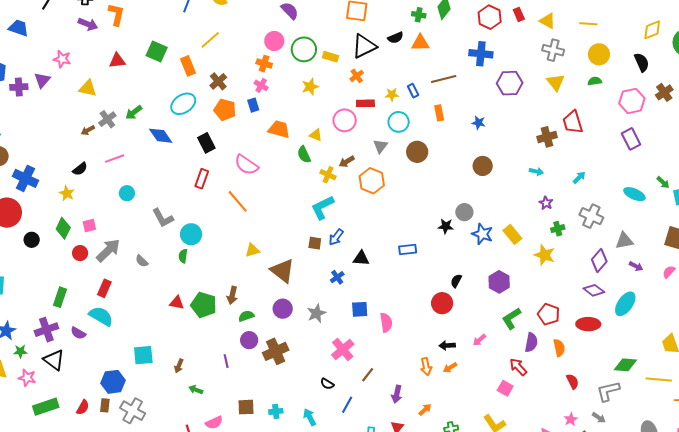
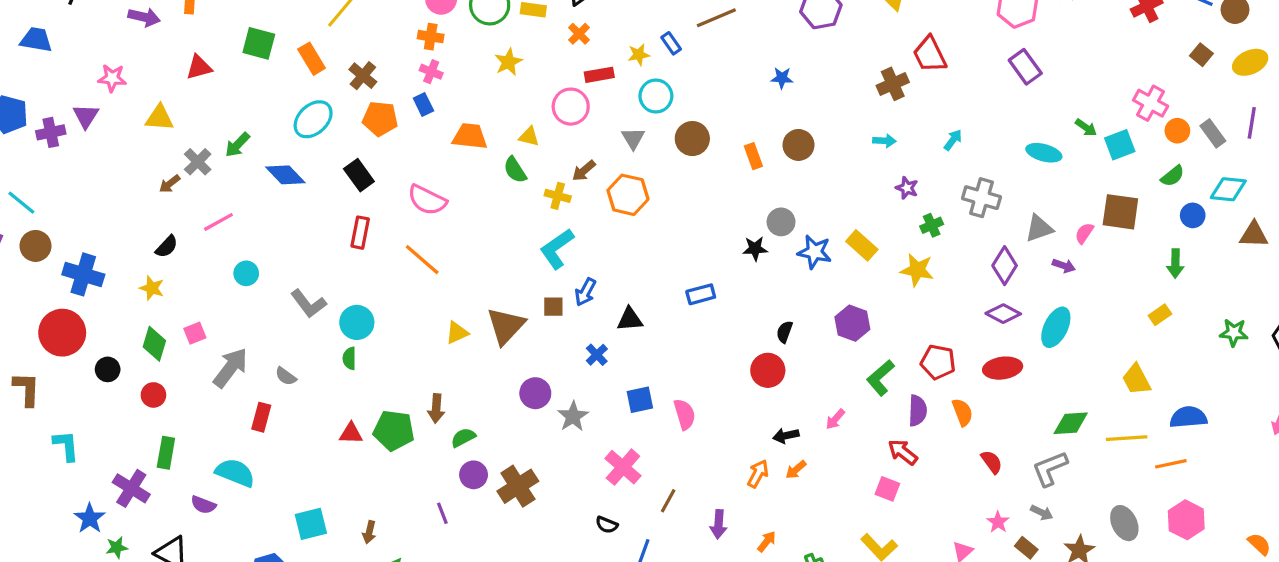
orange rectangle: (439, 113) -> (753, 156), moved
red circle: (80, 253) -> (153, 395), moved
brown triangle: (282, 271) -> (506, 326), moved, turned 44
pink semicircle: (669, 272) -> (1084, 233), moved
red rectangle: (104, 288) -> (261, 417), moved
purple circle: (283, 309) -> (535, 393), moved
purple cross: (46, 330) -> (131, 488), moved, turned -30
orange arrow: (426, 366) -> (758, 474), turned -132

